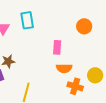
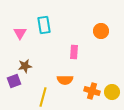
orange semicircle: (64, 68) -> (65, 80), moved
yellow circle: (95, 75) -> (112, 92), moved

